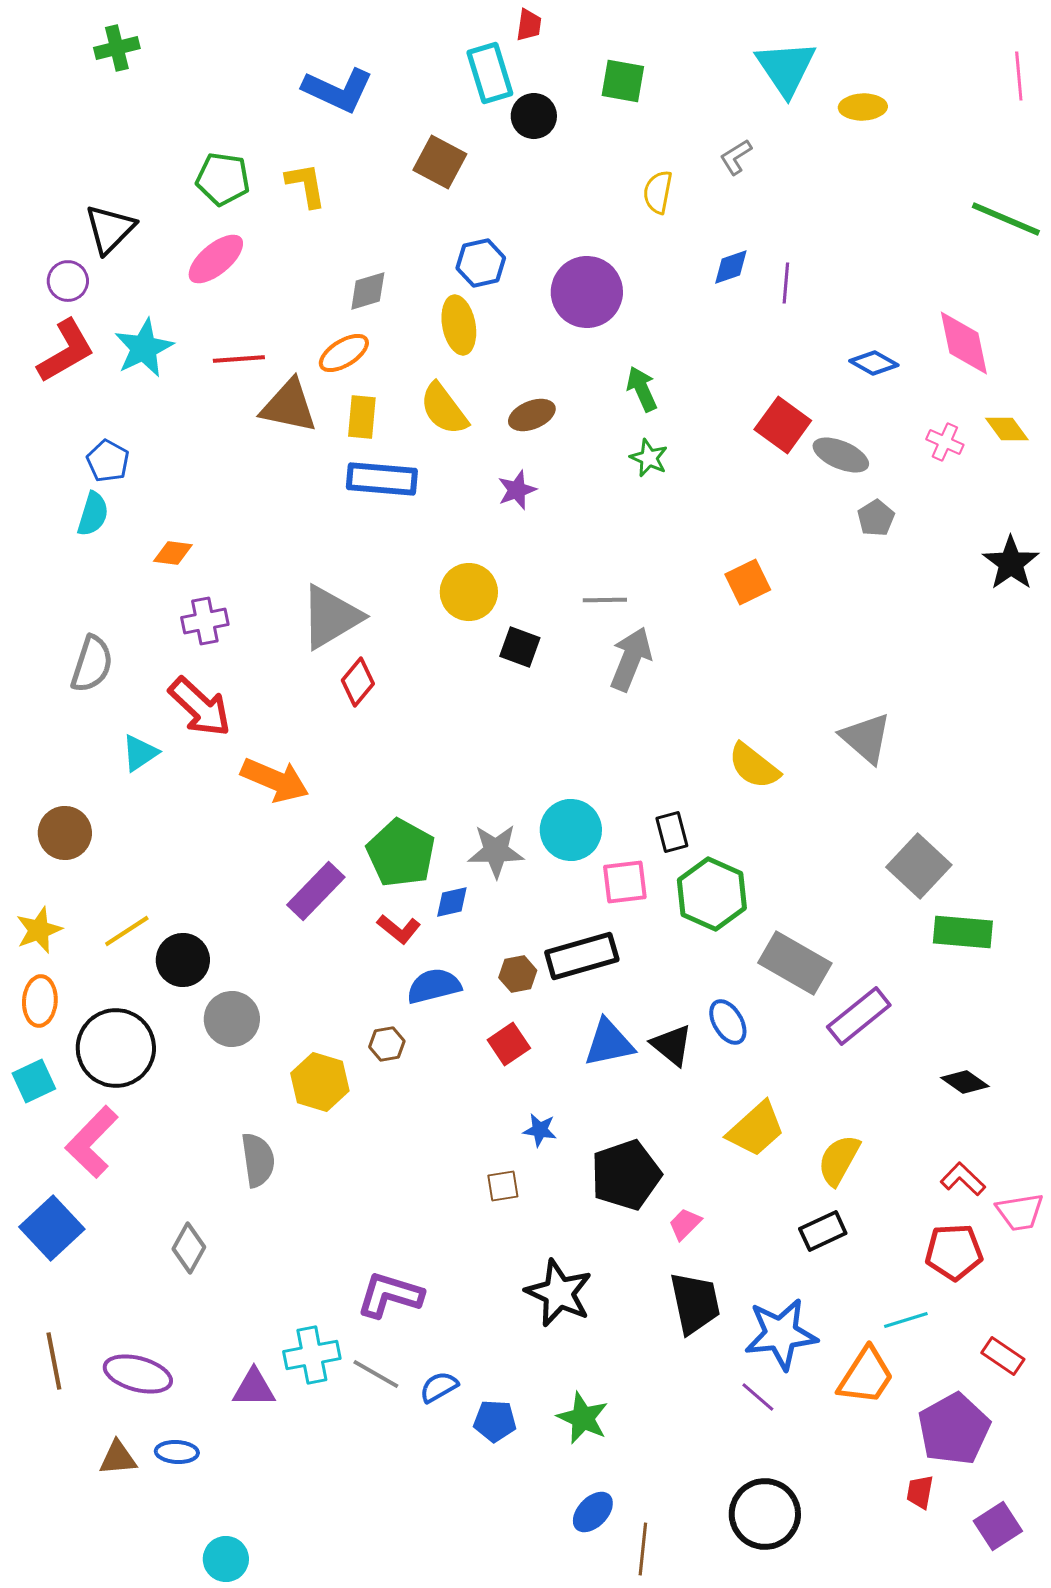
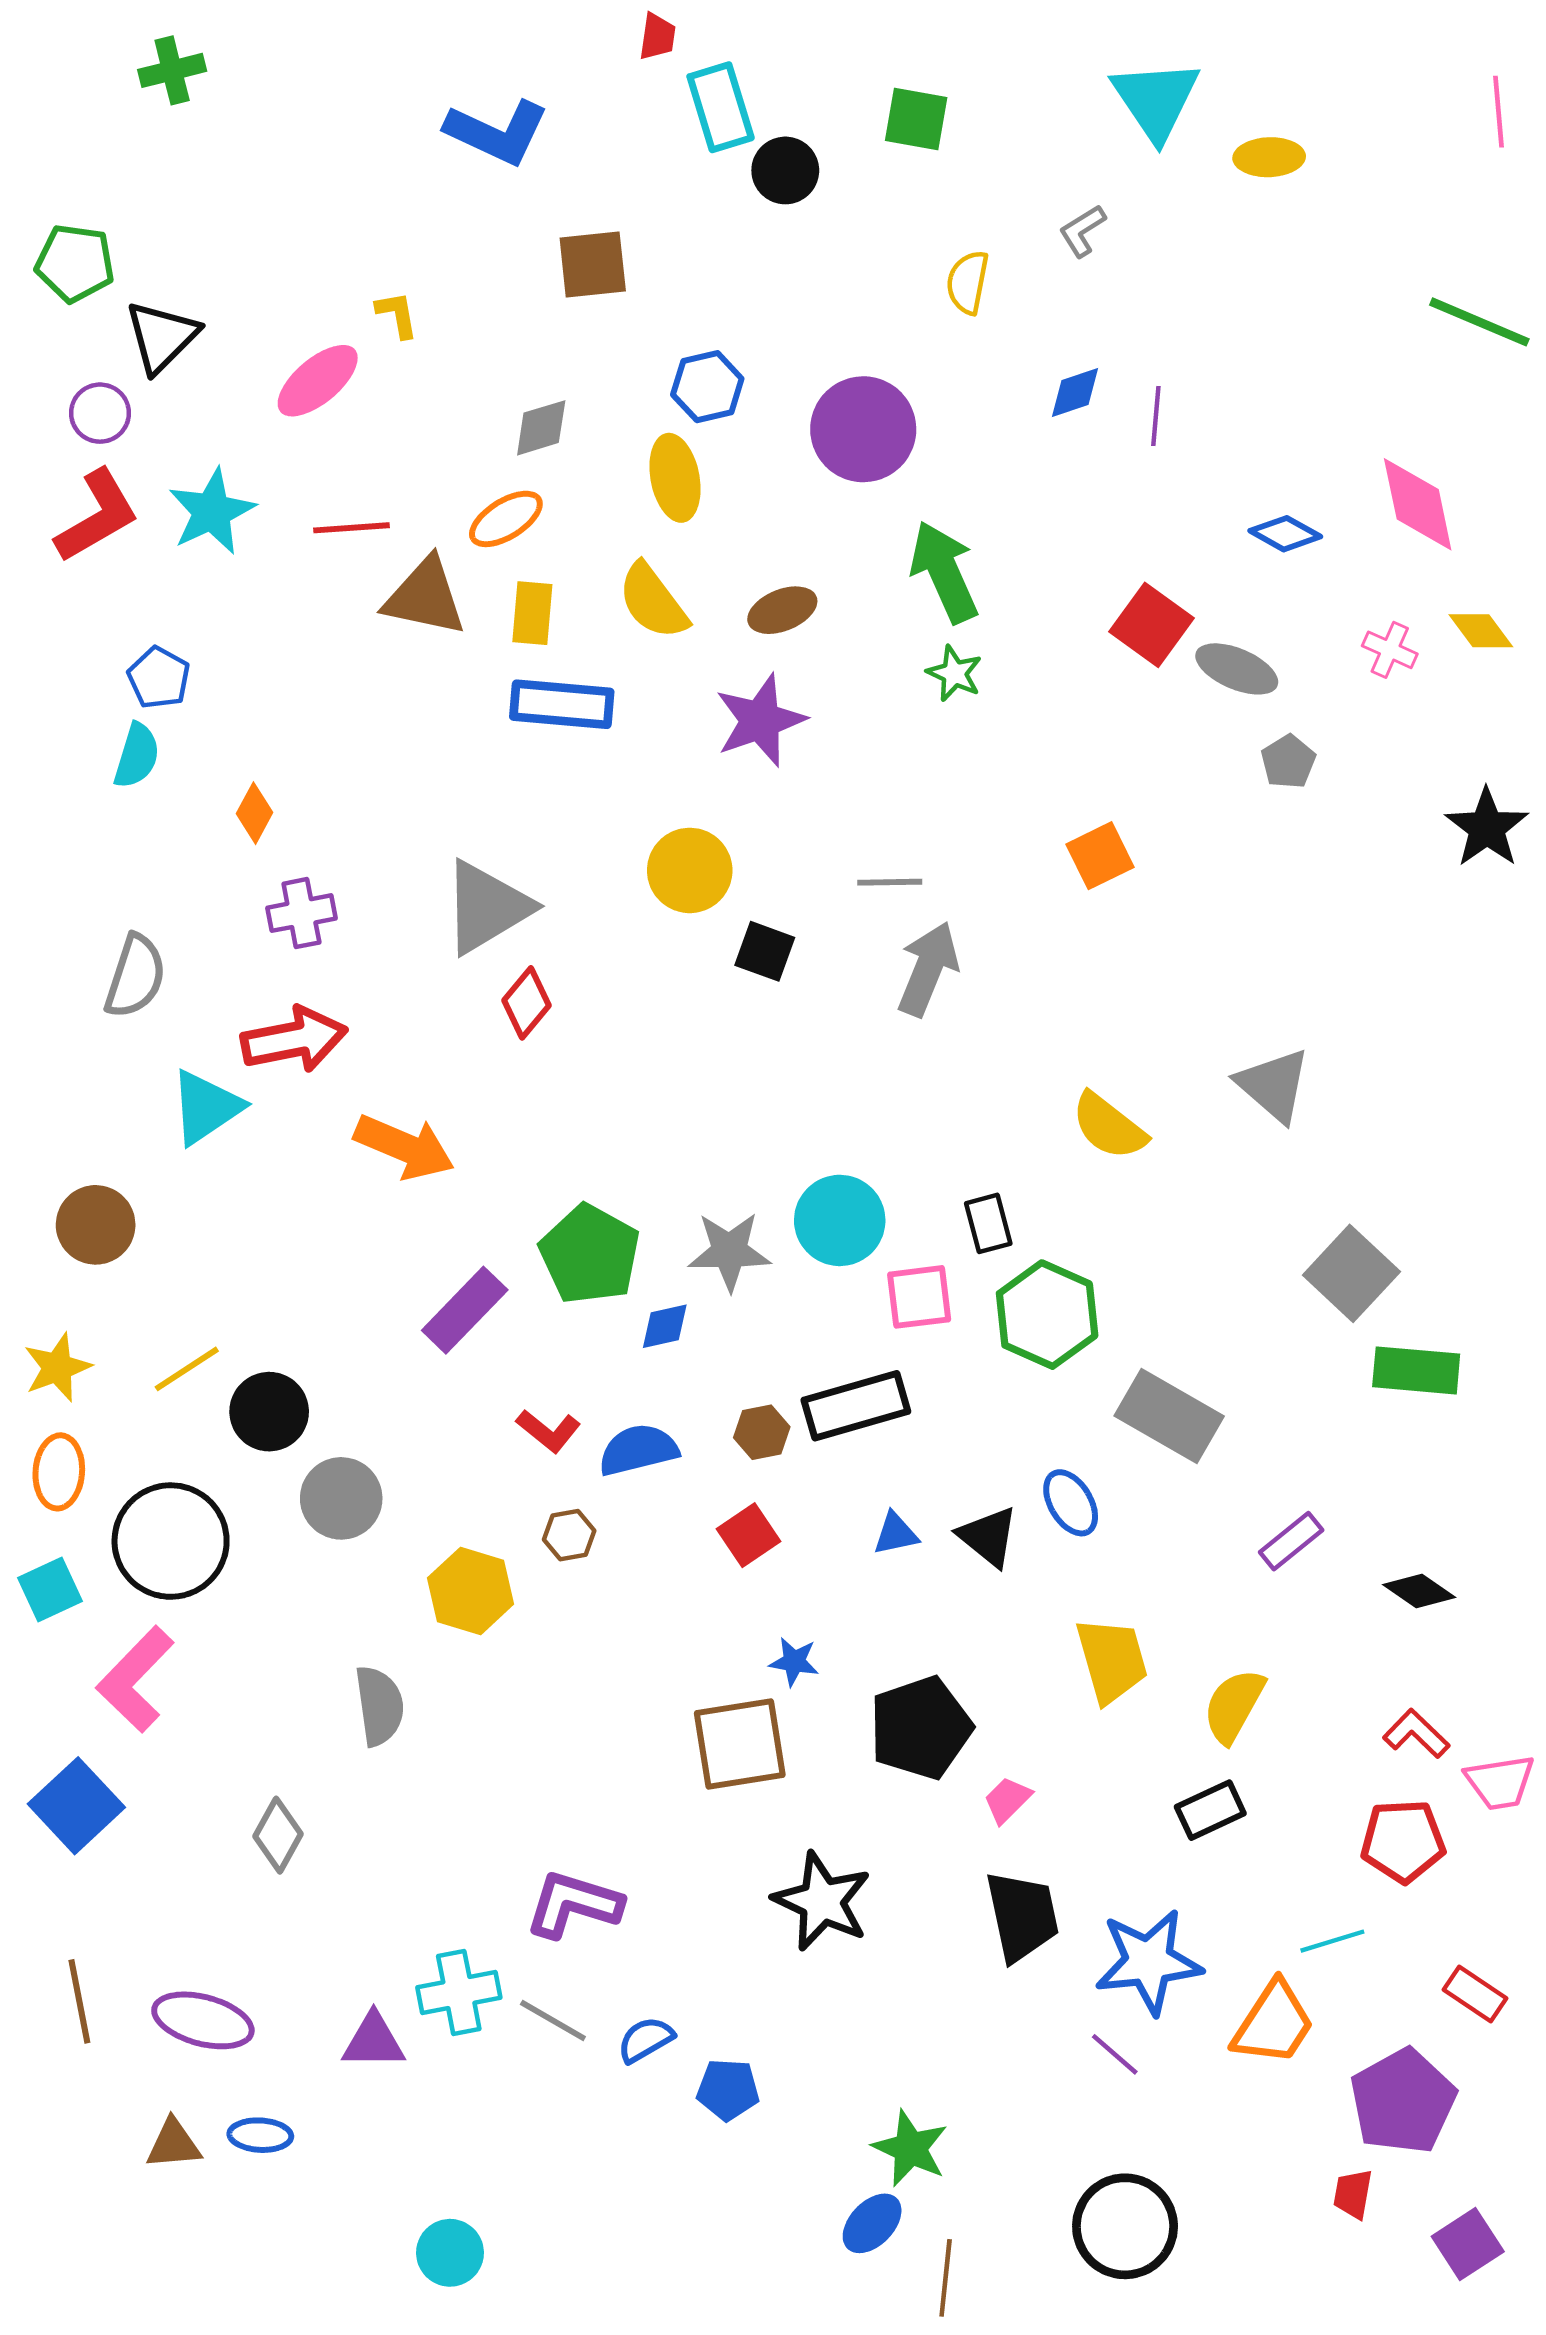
red trapezoid: (529, 25) -> (657, 37), moved
brown square: (440, 162) -> (593, 265), moved, turned -34
green pentagon: (223, 179) -> (75, 263), moved
yellow L-shape: (306, 185) -> (397, 315), moved, size x0.7
green arrow: (642, 389) -> (944, 572), size x1.5
purple star: (517, 490) -> (760, 720), size x1.6
orange diamond: (173, 553) -> (254, 813), turned -69
red arrow: (200, 707) -> (294, 1040), turned -54
cyan triangle: (140, 753) -> (206, 1107), size x1.4
red L-shape: (399, 929) -> (549, 1431), moved
purple rectangle: (859, 1016) -> (1291, 1541), moved, size x0.7
blue triangle: (609, 1043) -> (896, 1534), size x0.6
yellow trapezoid: (756, 1129) -> (1112, 1660), turned -64
brown square: (503, 1186) -> (740, 1744), size x2.0
green star: (583, 1418) -> (910, 2148), moved
cyan circle: (226, 1559) -> (450, 2253), moved

